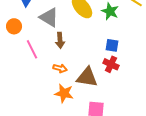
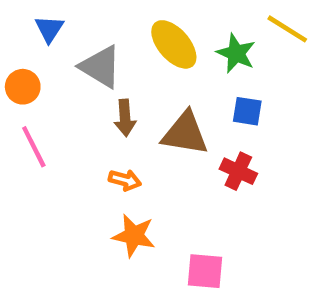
blue square: (112, 45) -> (247, 111), moved
pink line: (32, 49) -> (34, 147), moved
brown triangle: (87, 77) -> (185, 133), moved

